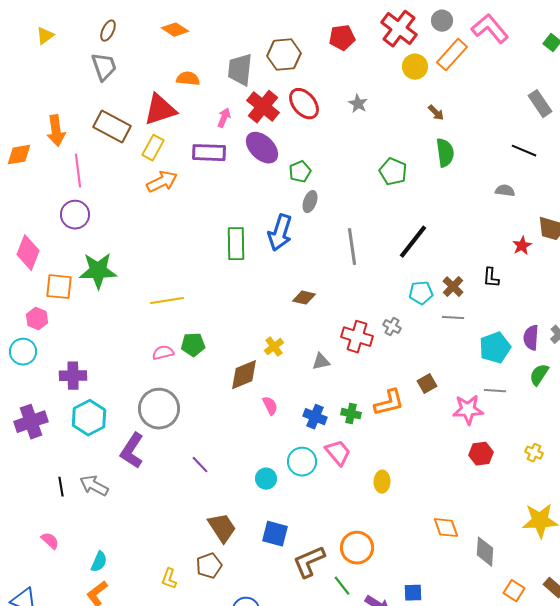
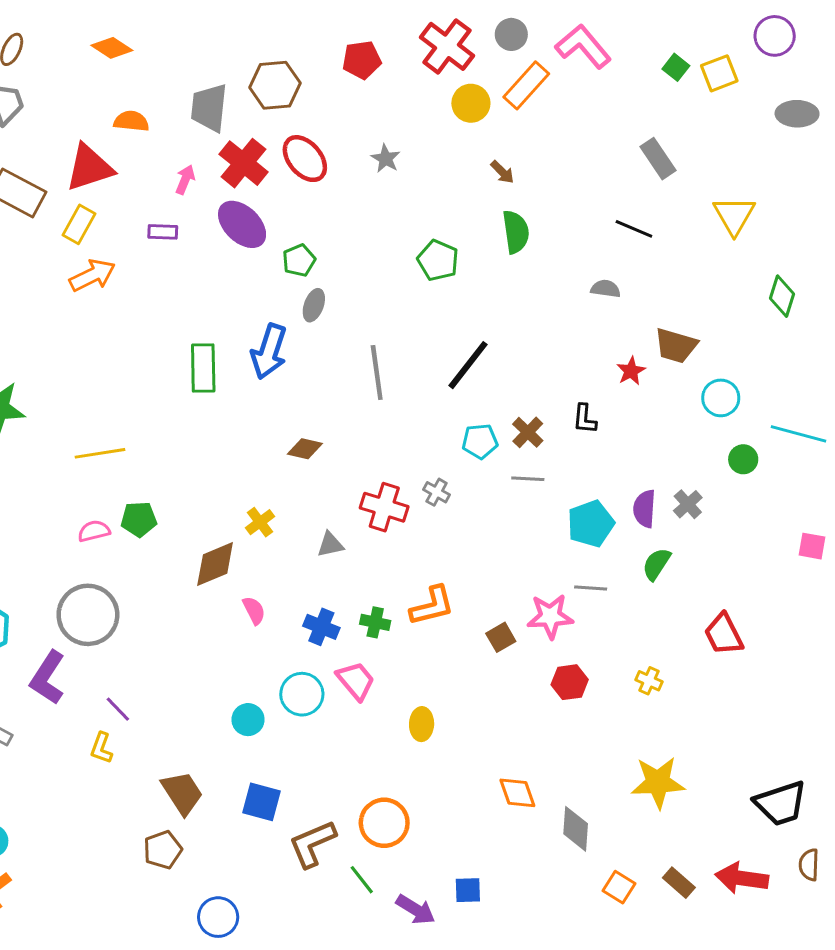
purple rectangle: (209, 153) -> (163, 232), size x0.6
brown square: (427, 384) -> (501, 637), moved
purple line: (200, 465) -> (118, 709), moved
yellow L-shape: (169, 579) -> (101, 748), moved

